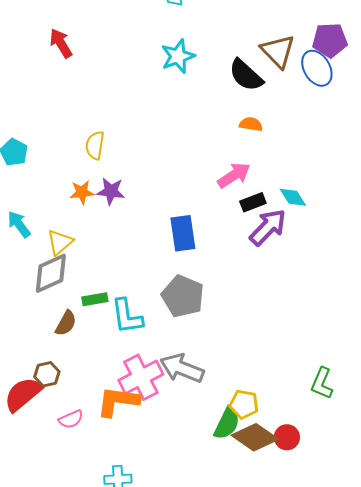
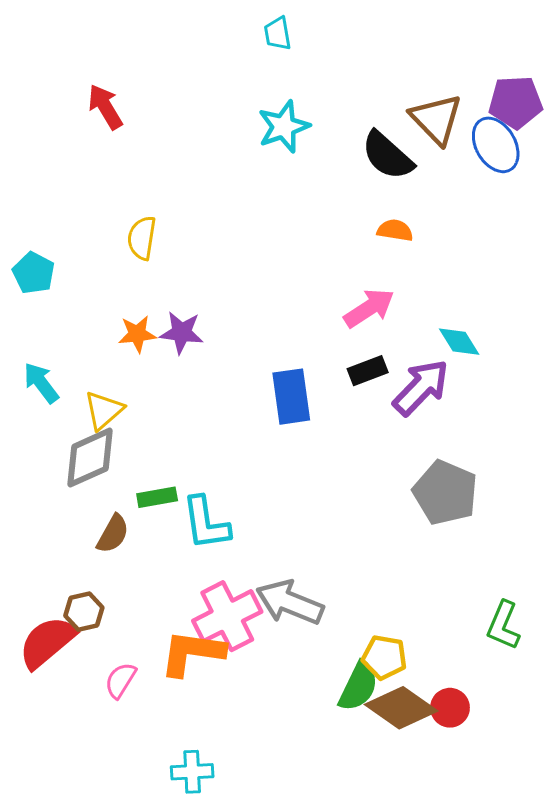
yellow semicircle: (95, 145) -> (142, 238), moved
black rectangle: (253, 202) -> (368, 371), moved
gray pentagon: (183, 296) -> (445, 493), moved
pink semicircle: (71, 419) -> (120, 680), turned 145

